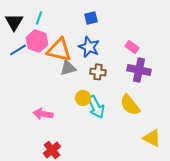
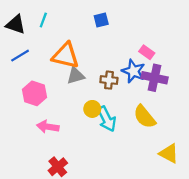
black triangle: (14, 22) -> (16, 24), turned -42
pink hexagon: (37, 41) -> (34, 93), moved
blue star: (89, 47) -> (133, 71), moved

